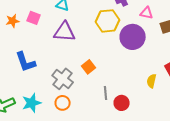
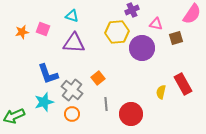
blue L-shape: (26, 62) -> (48, 74), moved
gray line: (106, 93) -> (106, 104), moved
cyan star: (32, 103) -> (44, 102), moved
red circle: (122, 103) -> (131, 114), size x1.5

